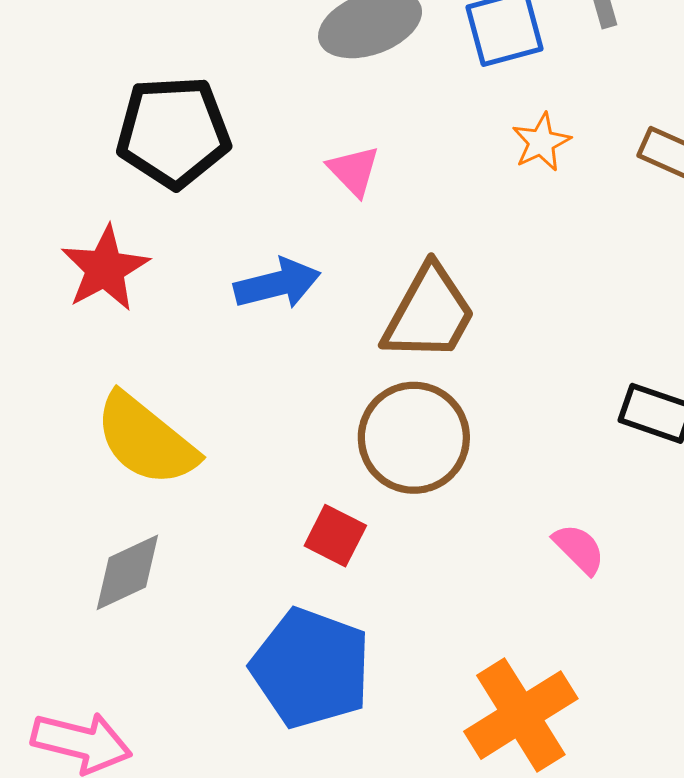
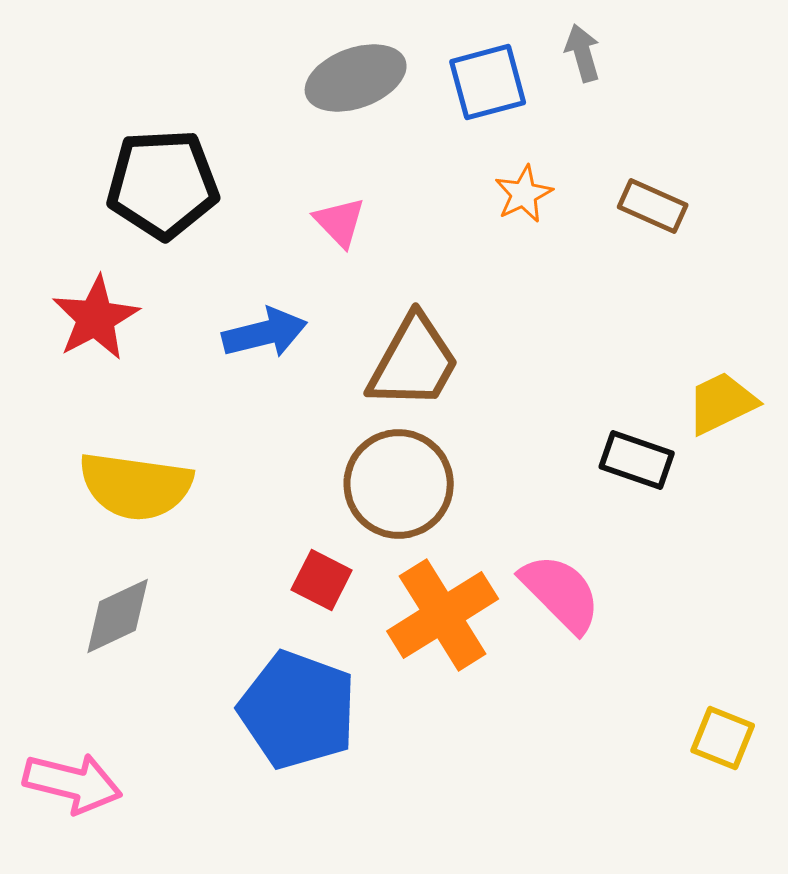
yellow semicircle: (146, 440) -> (136, 486), turned -31
pink semicircle: (579, 549) -> (561, 593), size x1.6
orange cross: (521, 715) -> (443, 615), moved

